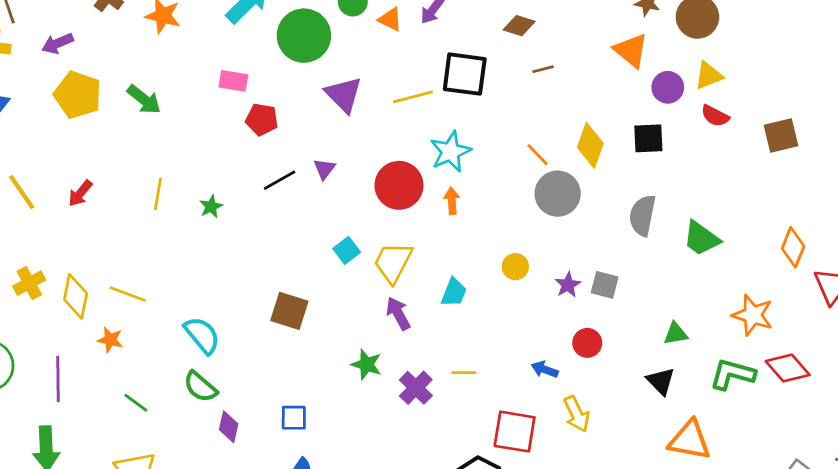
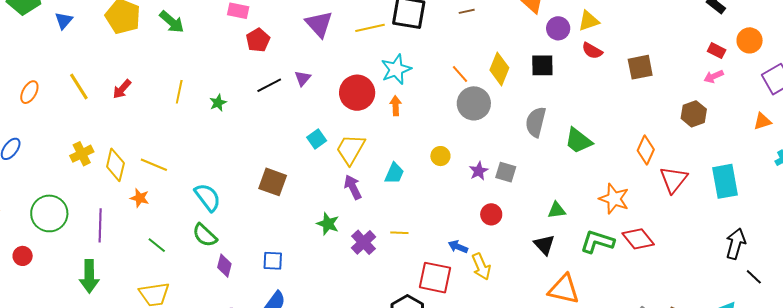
red pentagon: (262, 120) -> (258, 40), turned 30
blue arrow: (545, 369) -> (458, 247), moved

